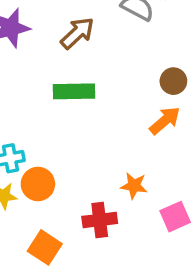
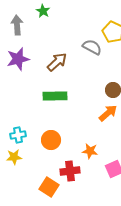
orange circle: (38, 184) -> (51, 140), moved
orange square: (45, 247) -> (49, 187), moved

